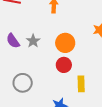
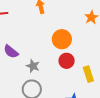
gray star: (33, 41) -> (33, 66), moved

